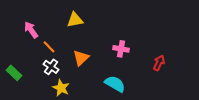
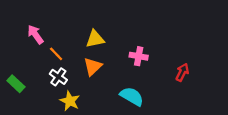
yellow triangle: (75, 20) -> (95, 39), moved

